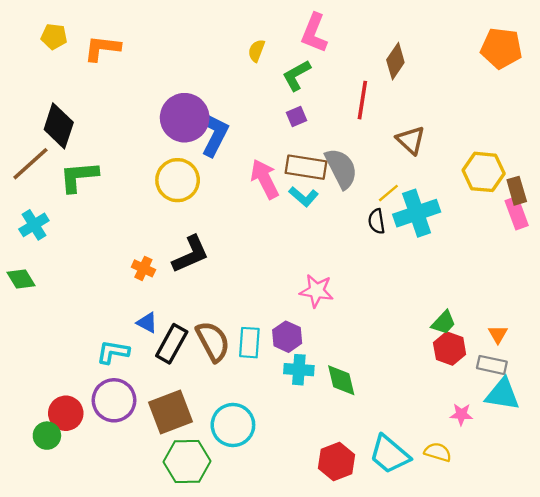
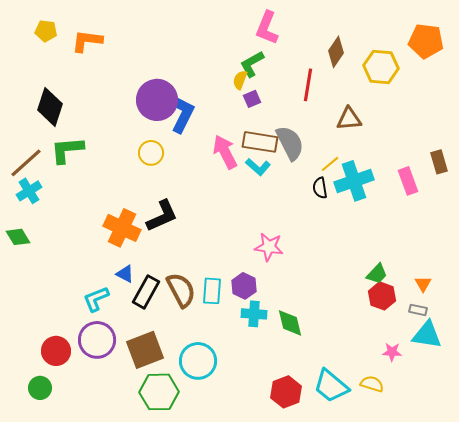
yellow semicircle: (256, 51) -> (240, 80), moved
brown triangle: (411, 140) -> (349, 119), turned -48
brown line: (30, 164) -> (26, 163), moved
yellow hexagon: (484, 172) -> (381, 67), moved
yellow circle: (178, 180) -> (151, 153), size x0.7
pink rectangle: (517, 213) -> (408, 181), moved
orange cross: (143, 268) -> (122, 228), size x1.8
cyan L-shape: (113, 352) -> (96, 299), turned -32
gray rectangle: (492, 365) -> (418, 310), size x0.7
green circle: (47, 436) -> (40, 388), moved

